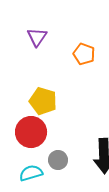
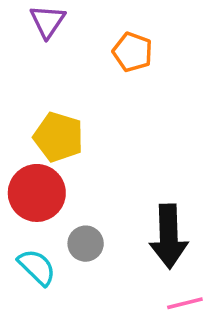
cyan semicircle: (31, 173) -> (37, 267), turned 60

